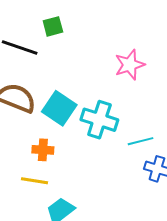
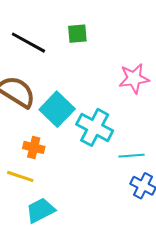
green square: (53, 26) -> (77, 34), moved

